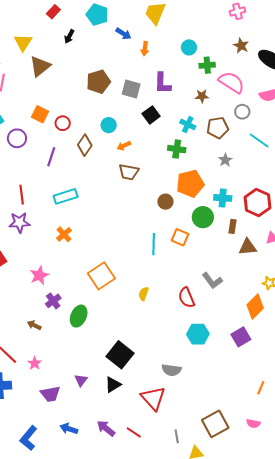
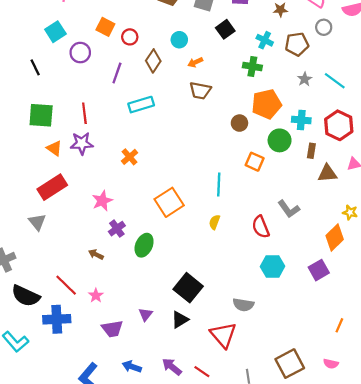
cyan line: (259, 140) -> (335, 81), moved
cyan rectangle: (66, 196) -> (141, 105), moved
cyan line: (154, 244) -> (219, 185), moved

